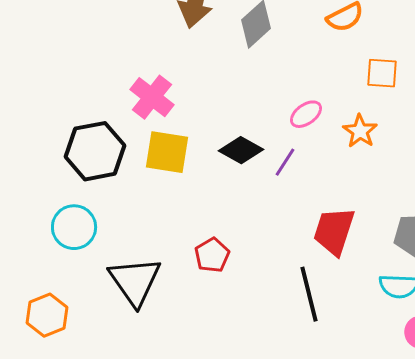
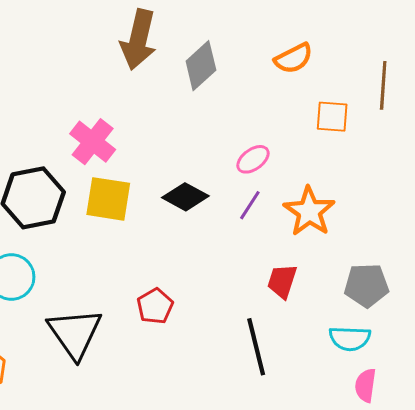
orange star: (360, 131) -> (309, 211), moved, size x1.4
purple line: (285, 162) -> (250, 205), moved
red trapezoid: (334, 231) -> (282, 281), size x0.7

